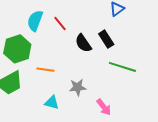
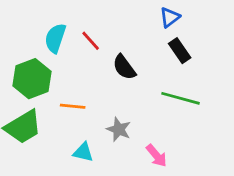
black rectangle: (106, 39) -> (180, 51), moved
gray star: (78, 87) -> (119, 129), turned 30

